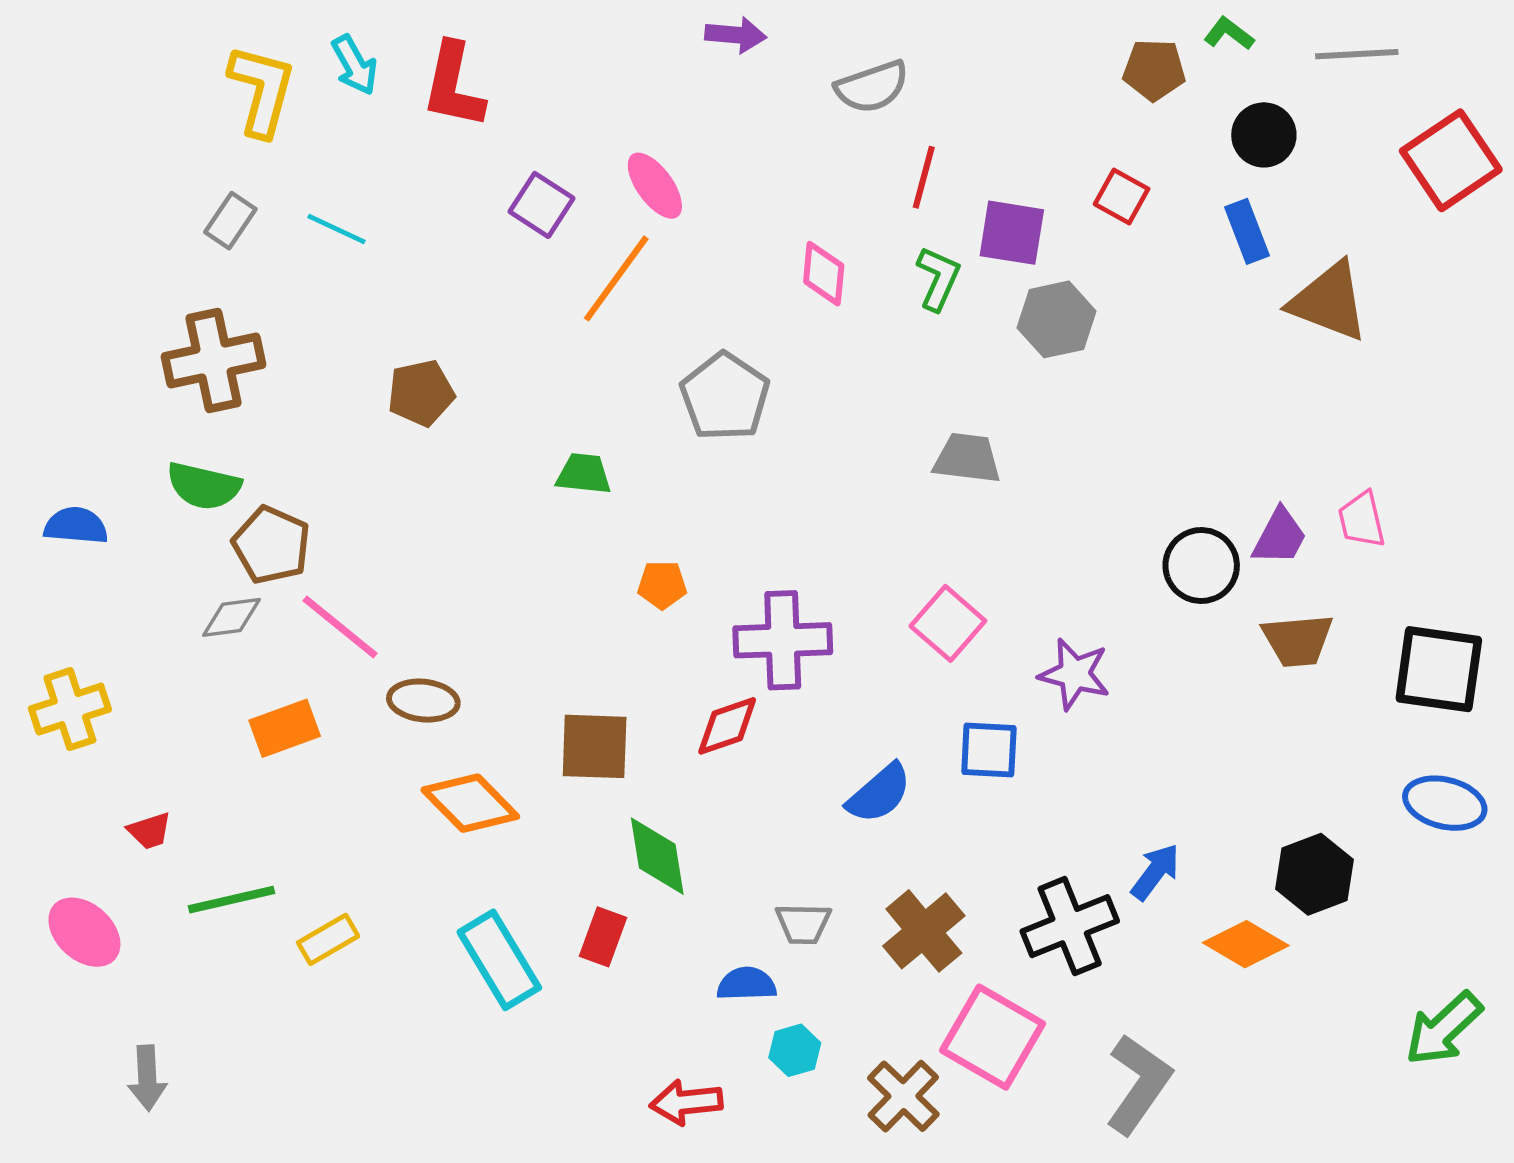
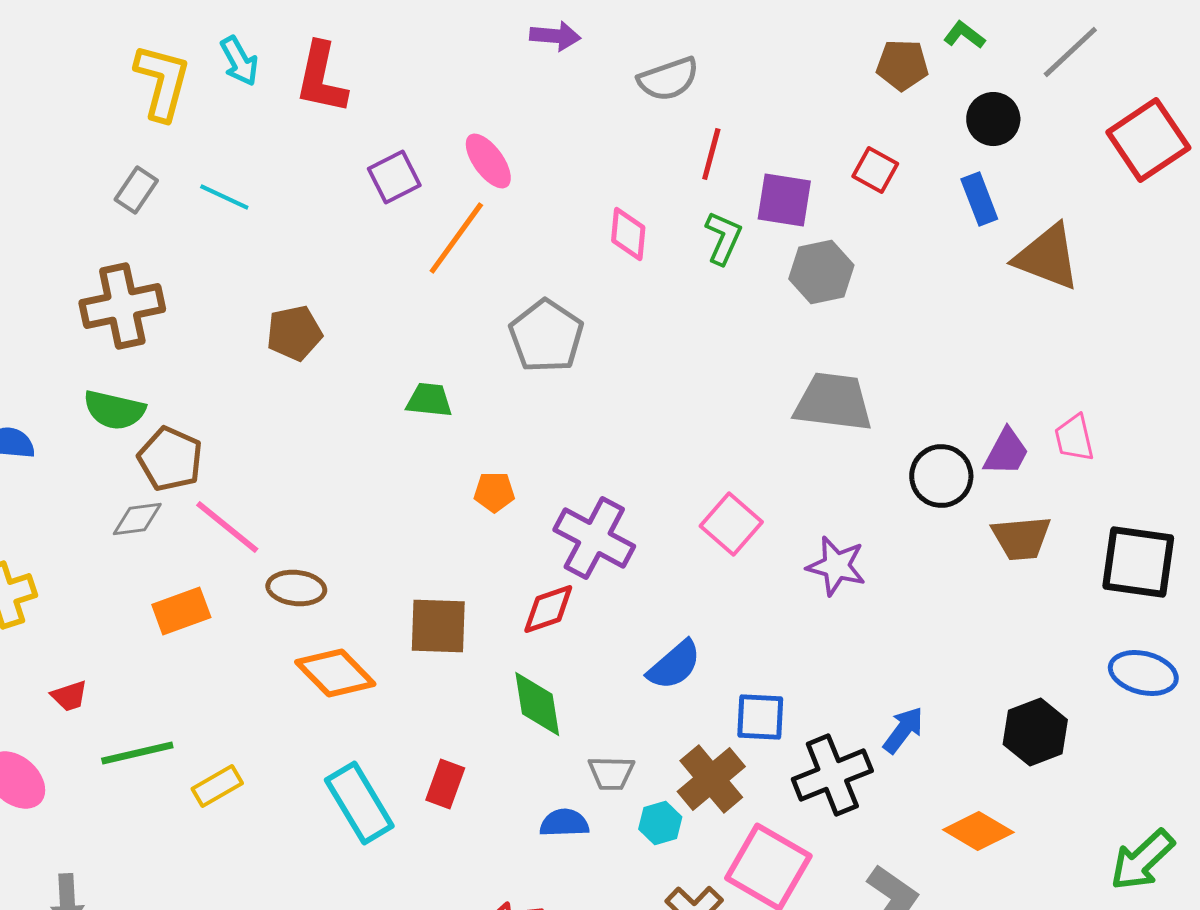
gray line: (1357, 54) -> (1070, 52), turned -40
purple square: (541, 205) -> (394, 177), turned 30
gray trapezoid: (967, 458) -> (833, 402), moved, size x1.4
purple cross: (783, 640) -> (594, 538), turned 30
blue square: (989, 750) -> (760, 717), moved
green diamond: (657, 856) -> (537, 704), moved
orange diamond: (1246, 944) -> (978, 831), moved
cyan hexagon: (795, 1050) -> (660, 823), moved

